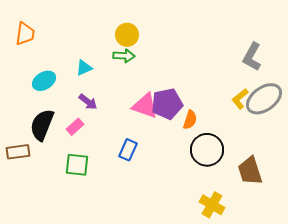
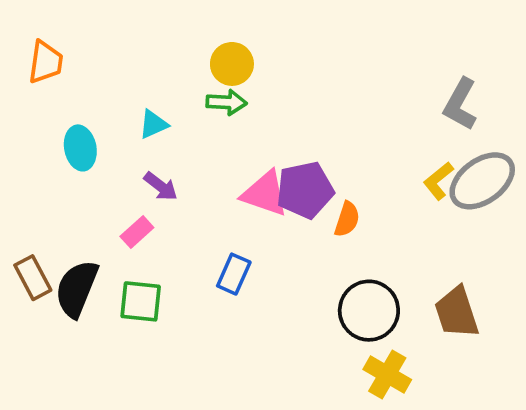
cyan ellipse: (44, 81) -> (80, 148), turned -70
black semicircle: (42, 125) -> (77, 289), moved
black circle: (207, 150) -> (369, 311), moved
brown rectangle: (18, 152) -> (33, 278), turned 70

